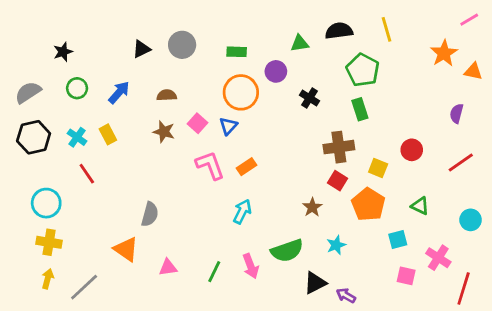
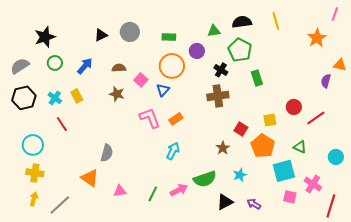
pink line: (469, 20) -> (335, 14), turned -40
black star: (63, 52) -> (45, 37), size x1.5
green pentagon: (363, 70) -> (240, 50), moved
orange triangle: (473, 71) -> (340, 65), moved
pink square: (197, 123) -> (141, 80), moved
brown cross: (339, 147) -> (218, 96), moved
red line: (461, 162) -> (316, 118), moved
yellow square: (378, 168) -> (270, 120), turned -32
cyan square: (398, 239) -> (284, 171), size x1.6
pink arrow: (251, 266) -> (179, 190), turned -96
purple arrow: (346, 295) -> (254, 204), moved

